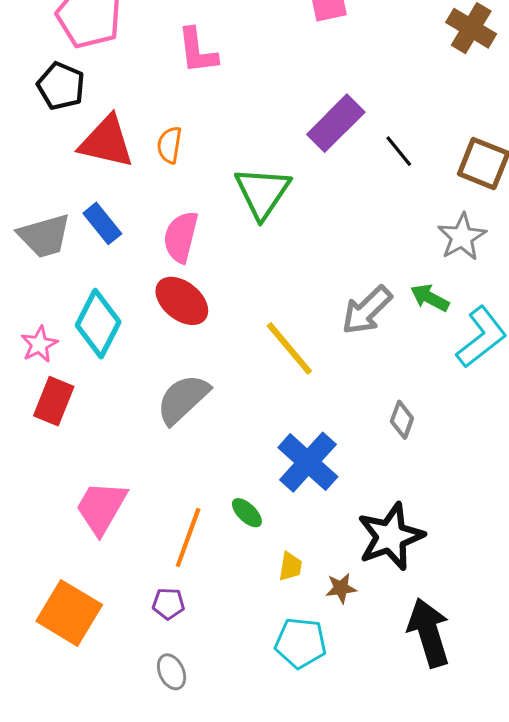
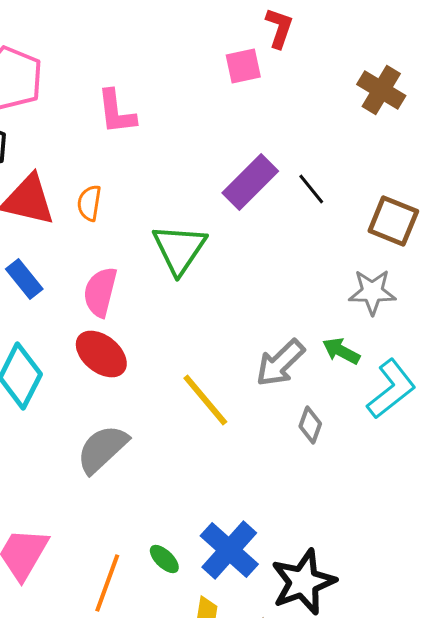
black line: (399, 151) -> (311, 189), moved
gray star: (462, 237) -> (372, 292), turned 30
gray diamond: (402, 420) -> (310, 425), moved
blue cross: (308, 462) -> (229, 550), moved

